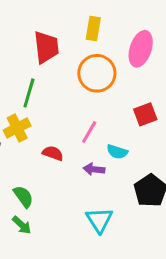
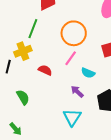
orange circle: (97, 73) -> (74, 33), moved
purple arrow: (94, 169) -> (77, 91), moved, turned 32
green arrow: (22, 225) -> (16, 129), moved

